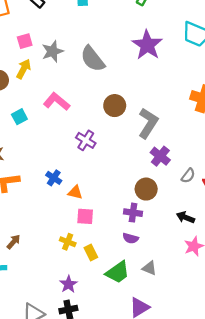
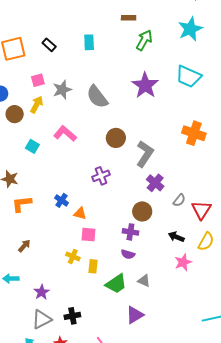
cyan square: (19, 117) -> (32, 146), turned -32
purple cross: (86, 140) -> (101, 176), moved, turned 36
brown arrow: (14, 242) -> (24, 246), moved
yellow rectangle: (91, 253) -> (93, 266), turned 32
purple star: (68, 284) -> (42, 292), moved

